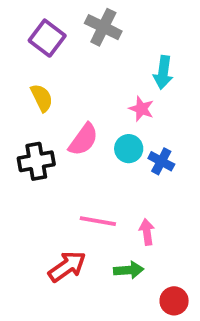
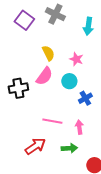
cyan arrow: (163, 72) -> (88, 26), moved
yellow semicircle: (42, 98) -> (48, 53), moved
blue cross: (161, 161) -> (85, 98), moved, turned 32

